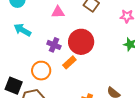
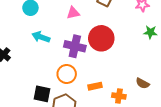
purple cross: (54, 45) -> (75, 46), size x1.5
orange rectangle: (69, 62) -> (95, 86), moved, turned 40

